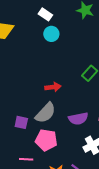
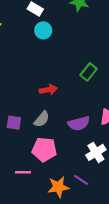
gray semicircle: (45, 113) -> (42, 119), size x0.7
purple square: (21, 122) -> (14, 123), moved

